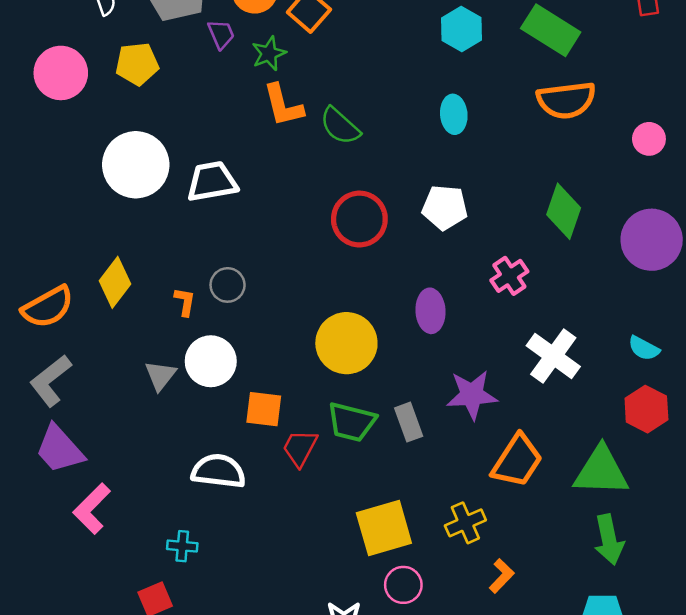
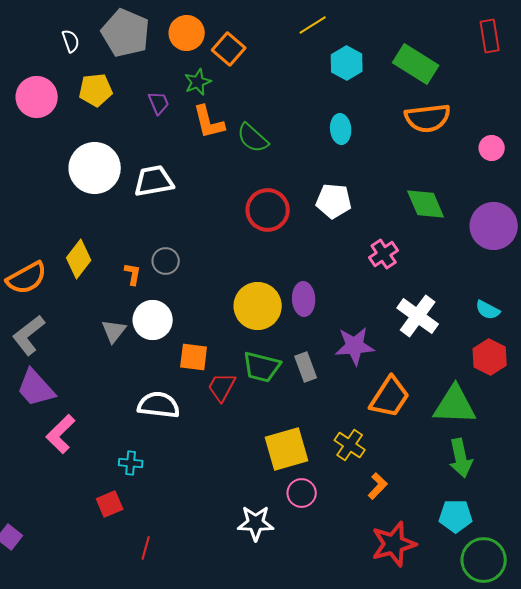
purple trapezoid: (221, 34) -> (159, 103), moved
green diamond: (564, 211) -> (426, 204), turned -42
purple ellipse: (430, 311) -> (304, 299), moved
yellow cross: (465, 523) -> (350, 445), turned -32

